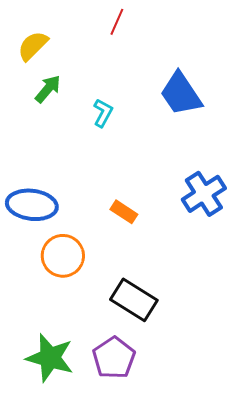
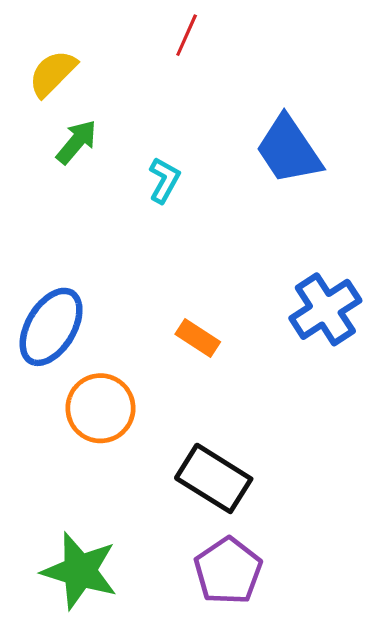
blue ellipse: (32, 205) -> (51, 327), turned -66
purple pentagon: (114, 358) -> (228, 571), moved

